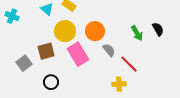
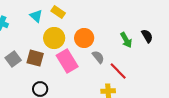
brown square: (46, 51) -> (35, 58), turned 30
gray square: (24, 63) -> (13, 59), moved

